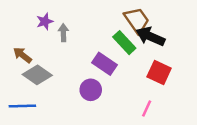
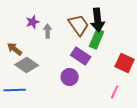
brown trapezoid: (137, 20) -> (79, 25), moved
black arrow: (150, 36) -> (98, 20), moved, turned -120
green rectangle: (124, 43) -> (97, 39), turned 66

